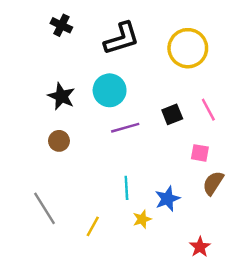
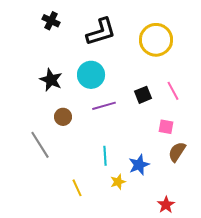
brown circle: (59, 141) -> (63, 117), moved
gray line: (45, 208) -> (40, 145), moved
yellow line: (93, 226) -> (77, 188), turned -54

